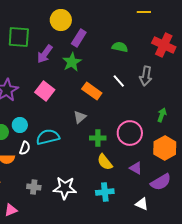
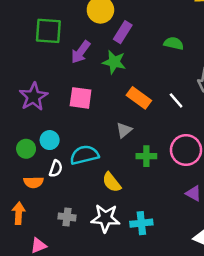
green star: (72, 62) -> (114, 62), turned -30
white line: (119, 81) -> (176, 100), moved
pink square: (45, 91) -> (81, 98), turned -30
yellow semicircle: (105, 162) -> (112, 182), moved
cyan cross: (105, 192) -> (141, 223), moved

